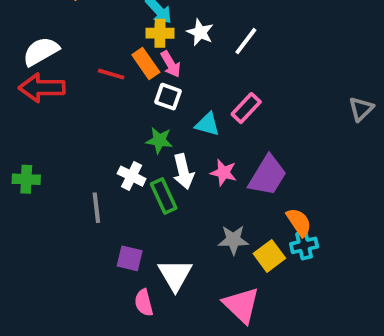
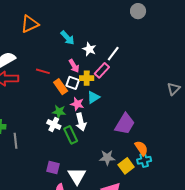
yellow cross: (160, 33) -> (87, 78), moved
orange rectangle: (146, 63) -> (61, 87), moved
pink rectangle: (246, 108) -> (102, 70), moved
cyan triangle: (207, 124) -> (93, 97), turned -48
green star: (159, 140) -> (59, 112), moved
pink star: (224, 173) -> (77, 104), moved
gray line: (96, 208) -> (15, 141), moved

